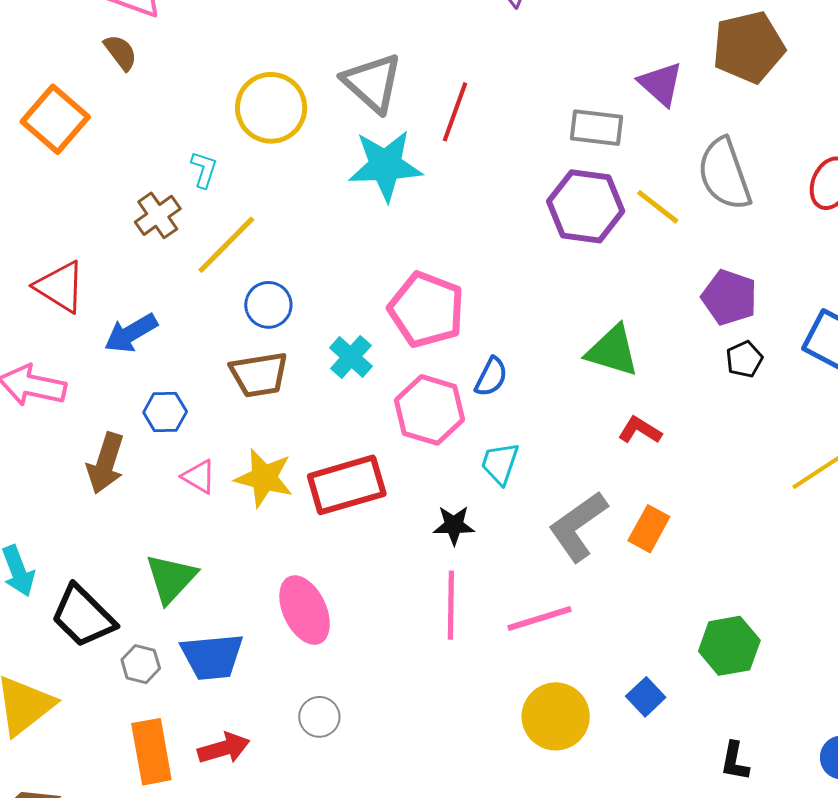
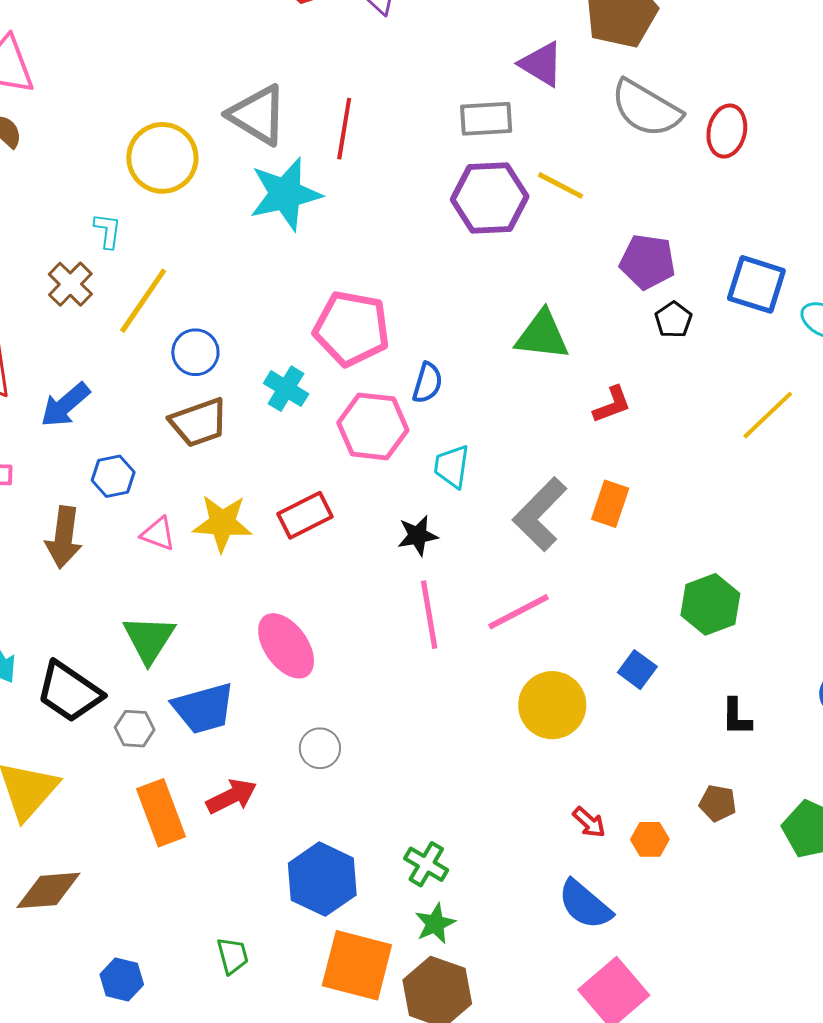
gray semicircle: (724, 174) -> (646, 108), moved, turned -30
red L-shape: (640, 430) -> (612, 405), moved, turned 138
red rectangle: (347, 485) -> (305, 515), size x0.7

